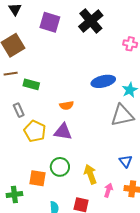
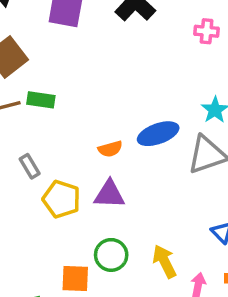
blue ellipse: (103, 81) -> (158, 134), moved
green rectangle: (31, 84) -> (41, 100), moved

